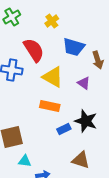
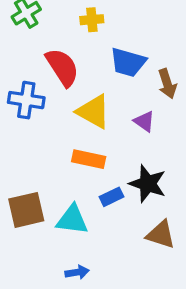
yellow cross: (52, 21) -> (92, 20), turned 32
brown triangle: (81, 160) -> (161, 235), moved
cyan triangle: (25, 161) -> (72, 220), moved, size x1.5

